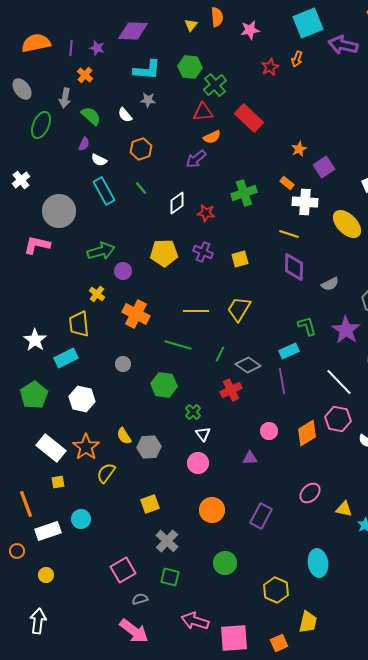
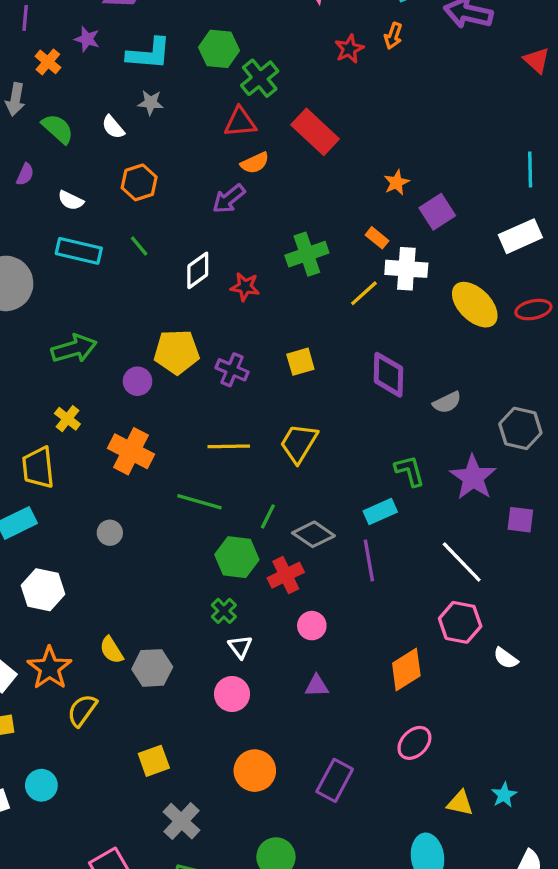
purple star: (97, 48) -> (87, 39), moved
purple semicircle: (84, 144) -> (25, 174), moved
cyan rectangle: (104, 191) -> (79, 251), turned -48
yellow line: (289, 234) -> (364, 293), moved, turned -60
purple cross: (203, 252) -> (232, 370), moved
purple circle: (123, 271) -> (138, 381), moved
green hexagon: (164, 385) -> (237, 557), moved
pink circle: (269, 431) -> (312, 626), moved
orange diamond: (307, 433) -> (406, 670), moved
yellow triangle: (344, 509) -> (460, 803), moved

